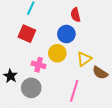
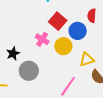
red square: (27, 34) -> (58, 21), moved
pink cross: (39, 65) -> (42, 39), moved

